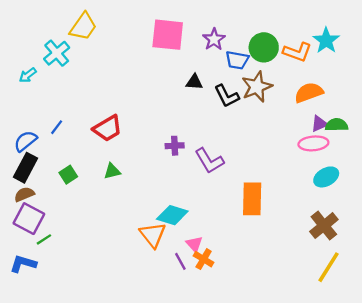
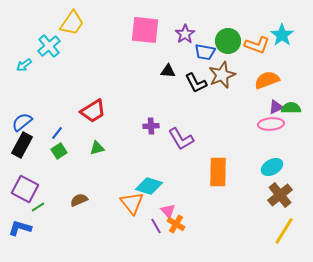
blue line: (57, 127) -> (57, 133), moved
cyan ellipse: (326, 177) -> (272, 167), moved
brown semicircle: (24, 194) -> (79, 200), moved

